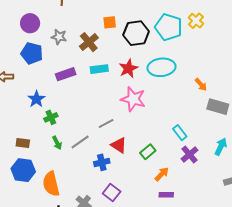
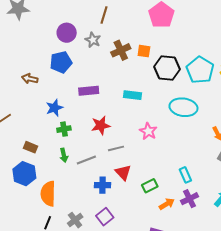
gray star: (59, 37) -> (93, 40), moved
brown cross: (89, 42) -> (121, 50), moved
blue pentagon: (32, 53) -> (61, 62), turned 30
red star: (128, 68) -> (101, 125), moved
cyan rectangle: (99, 69) -> (133, 95), moved
pink star: (133, 99) -> (148, 131), size x0.7
orange arrow: (162, 174) -> (167, 204), moved

